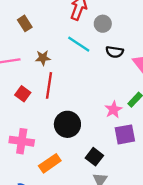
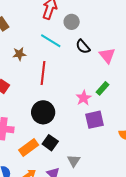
black semicircle: (115, 52) -> (83, 47), turned 42
red line: (49, 85) -> (43, 73), moved
black square: (94, 157) -> (50, 143), moved

